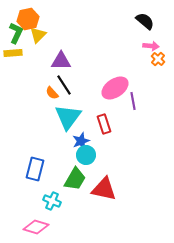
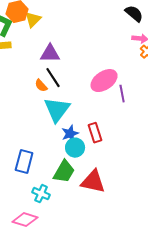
yellow triangle: (38, 35) -> (33, 20), moved
red rectangle: (104, 124) -> (95, 133), moved

